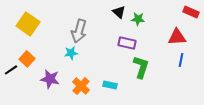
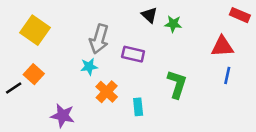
purple rectangle: (127, 43) -> (133, 54), moved
purple star: (50, 79) -> (63, 116), moved
cyan rectangle: (110, 85) -> (138, 107), turned 72
orange cross: (81, 86) -> (107, 92), moved

